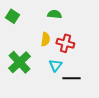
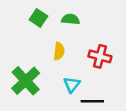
green square: (12, 16) -> (38, 18), moved
red cross: (65, 43) -> (100, 56), moved

